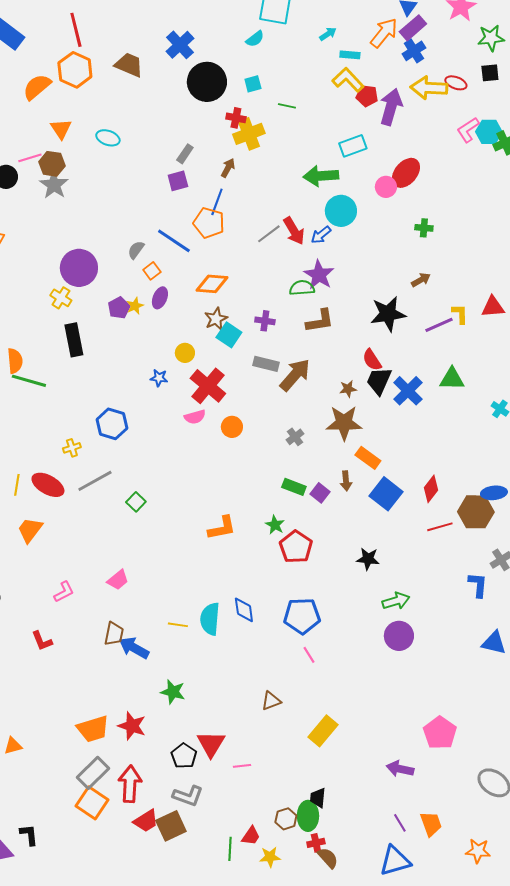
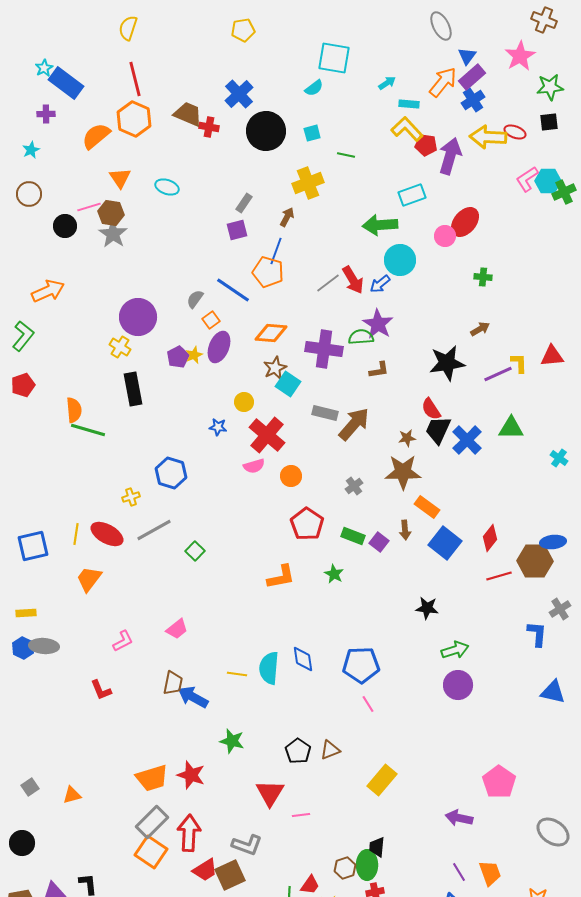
red cross: (236, 118) -> (209, 127), moved
purple ellipse: (160, 298) -> (219, 347), size x1.4
purple cross: (265, 321) -> (324, 349), moved, size x1.8
brown L-shape: (320, 321) -> (379, 370), size x0.7
red pentagon: (296, 547) -> (307, 524), moved
black pentagon: (184, 756) -> (298, 751), moved

